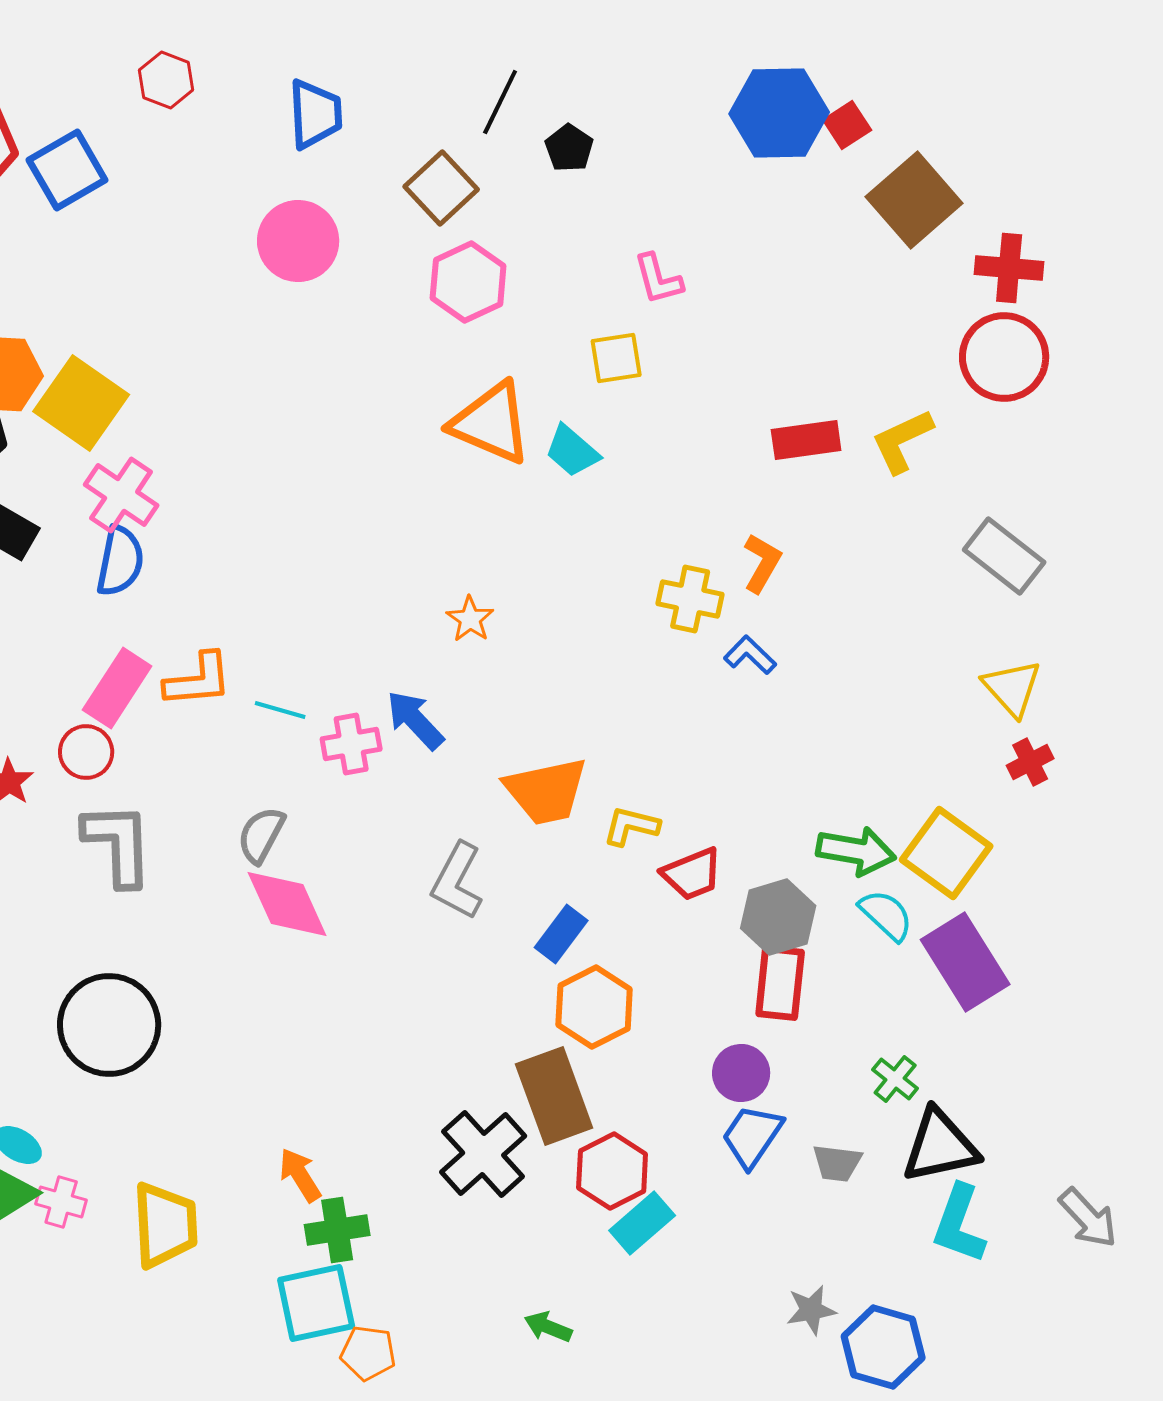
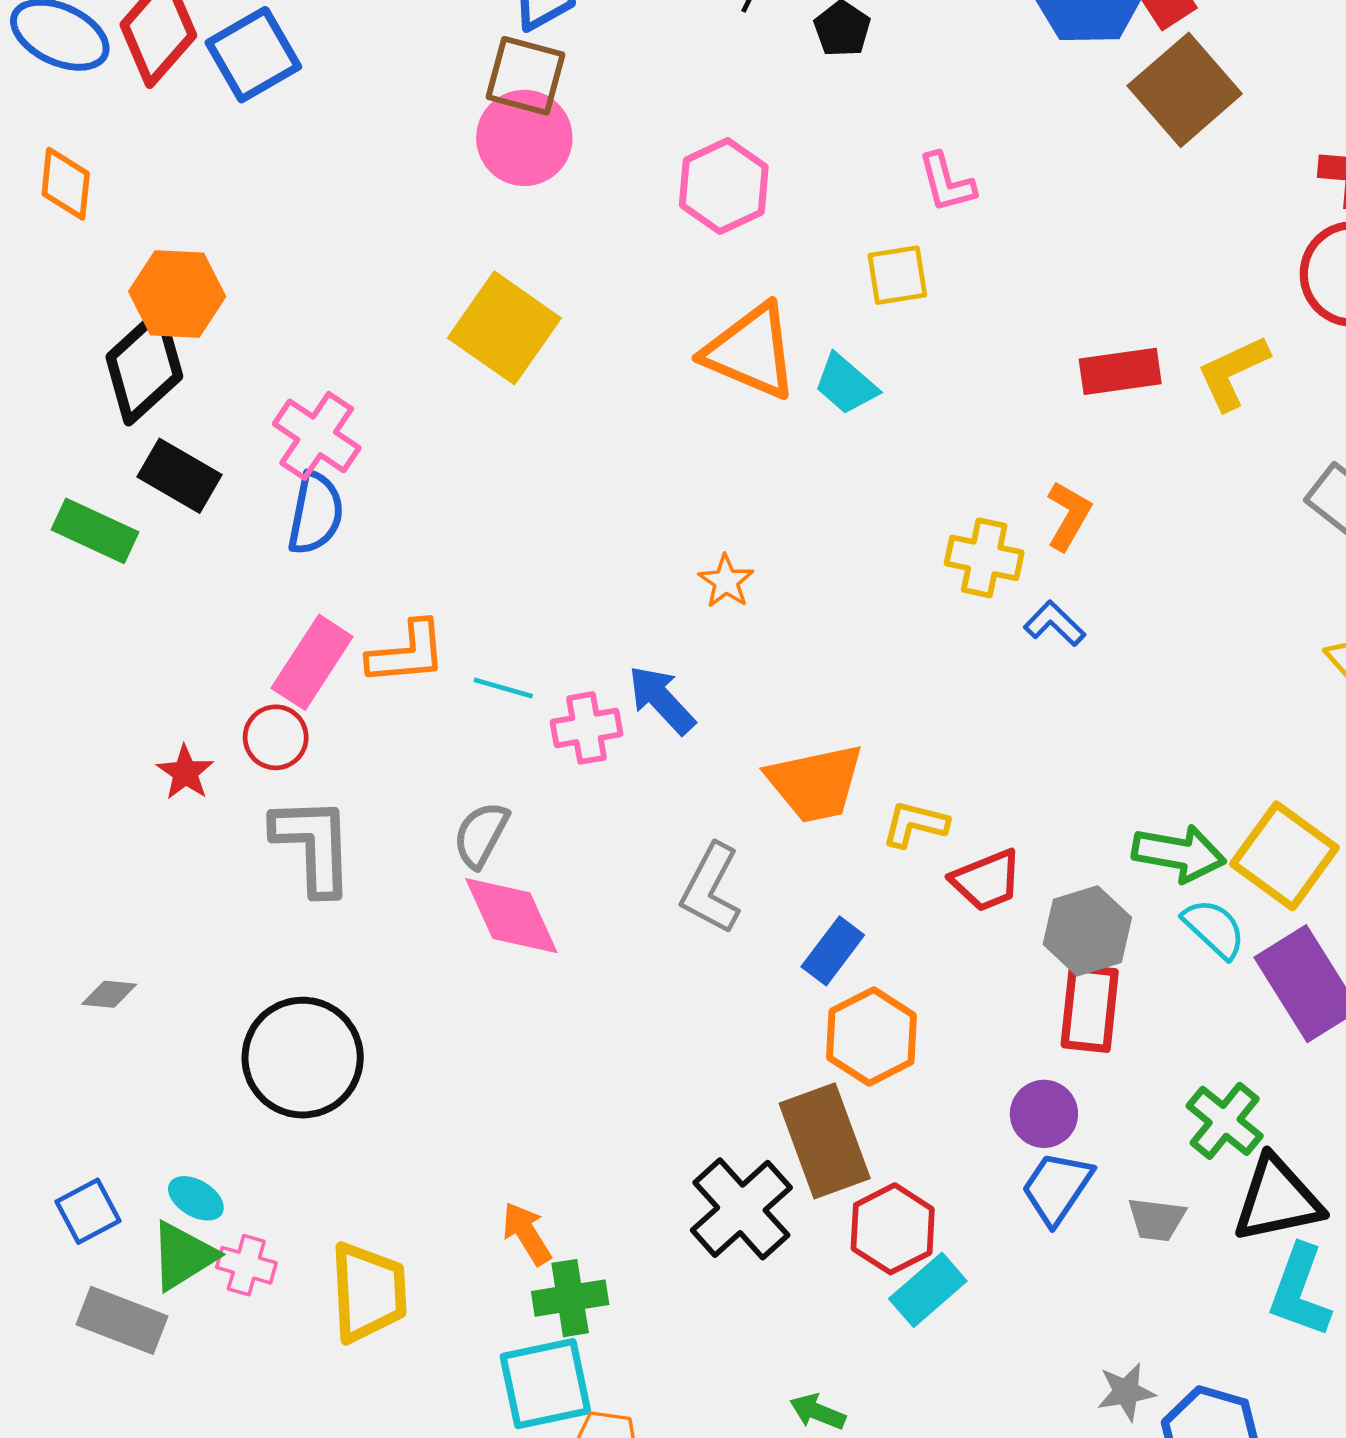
brown square: (441, 188) -> (526, 76), moved, turned -32
brown square: (914, 200) -> (1185, 90), moved
yellow square: (81, 403) -> (504, 328), moved
green cross: (895, 1079) -> (1225, 1121), size x1.4

